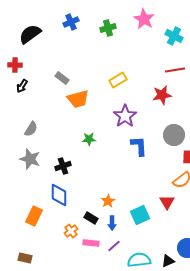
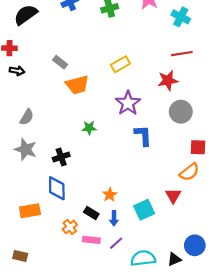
black arrow: (22, 86) -> (17, 71), turned -112
gray circle: (174, 135) -> (181, 112), moved
orange rectangle: (34, 216) -> (30, 211), turned 54

